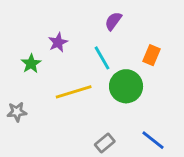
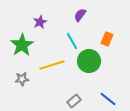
purple star: (58, 42) -> (40, 22), moved
green star: (31, 64) -> (22, 45), size x1.6
gray star: (17, 112) -> (22, 79), moved

